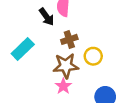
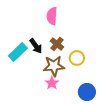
black arrow: (47, 17) -> (36, 46), moved
brown cross: (69, 39) -> (57, 44), turned -32

